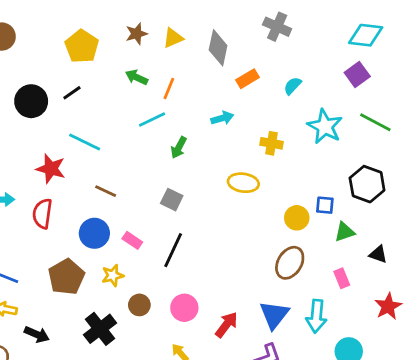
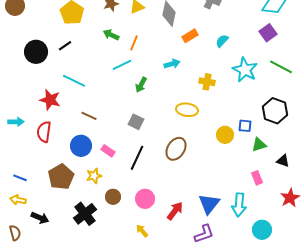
brown ellipse: (290, 263) -> (176, 149), moved

